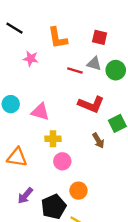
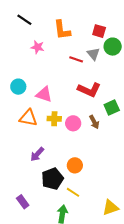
gray triangle: (94, 64) -> (93, 54), turned 32
green circle: (116, 70) -> (113, 47), moved
orange triangle: (17, 157) -> (28, 118), moved
pink circle: (62, 161) -> (73, 123), moved
purple arrow: (25, 196) -> (37, 154), moved

